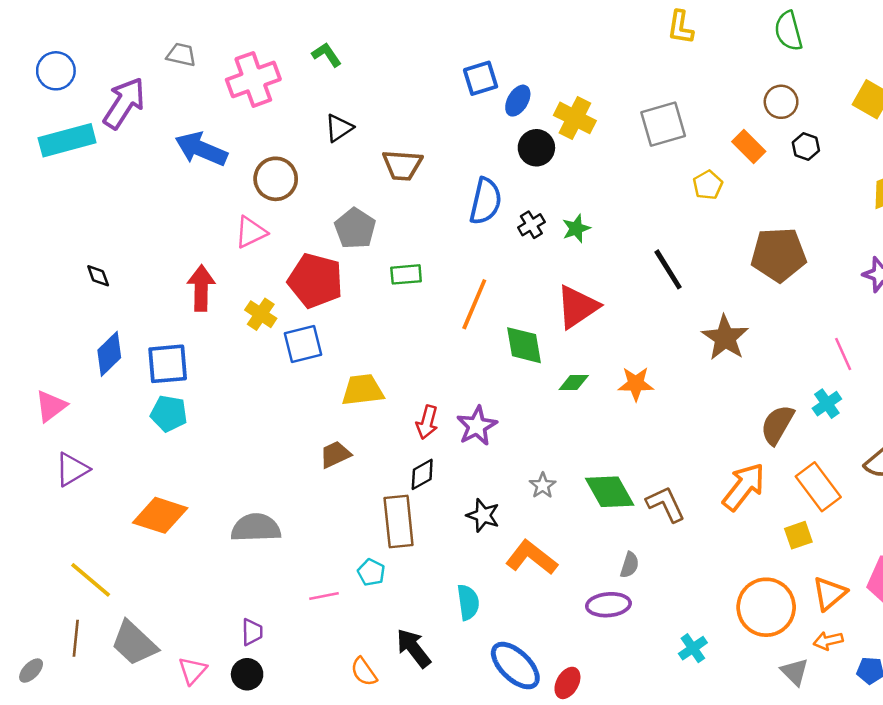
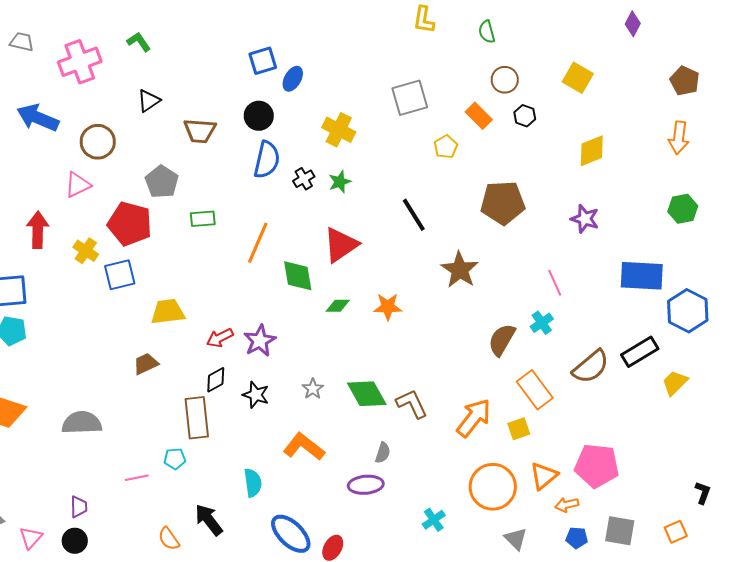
green semicircle: (788, 31) -> (487, 32), moved, size x0.7
yellow cross: (575, 118) -> (339, 130), moved
black circle: (536, 148) -> (259, 116), moved
red arrow: (427, 422) -> (220, 338), turned 48
orange arrow: (744, 487) -> (474, 418), moved
black star: (483, 515) -> (256, 395), moved
cyan pentagon: (371, 572) -> (175, 459), turned -30
orange arrow: (828, 641) -> (567, 505), moved

